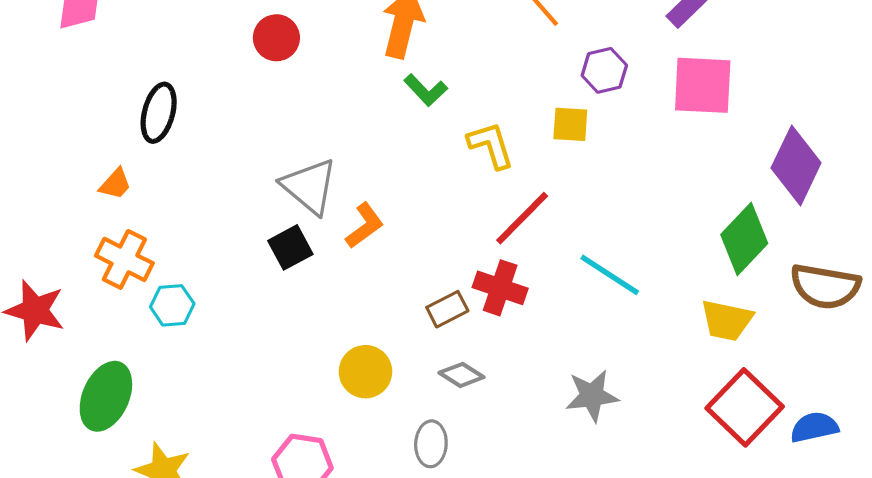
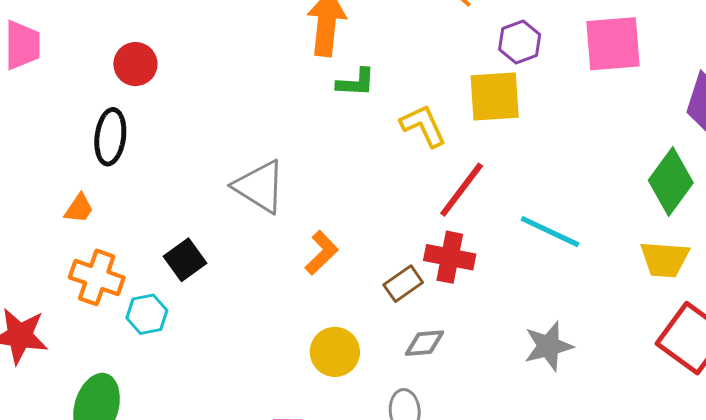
red circle: (276, 38) -> (135, 64), moved
green L-shape: (426, 90) -> (356, 83), turned -36
yellow square: (570, 124) -> (495, 96), size x1.5
orange L-shape: (365, 226) -> (322, 253), moved
black square: (290, 247) -> (185, 260), moved
gray diamond: (461, 375) -> (425, 343), turned -30

